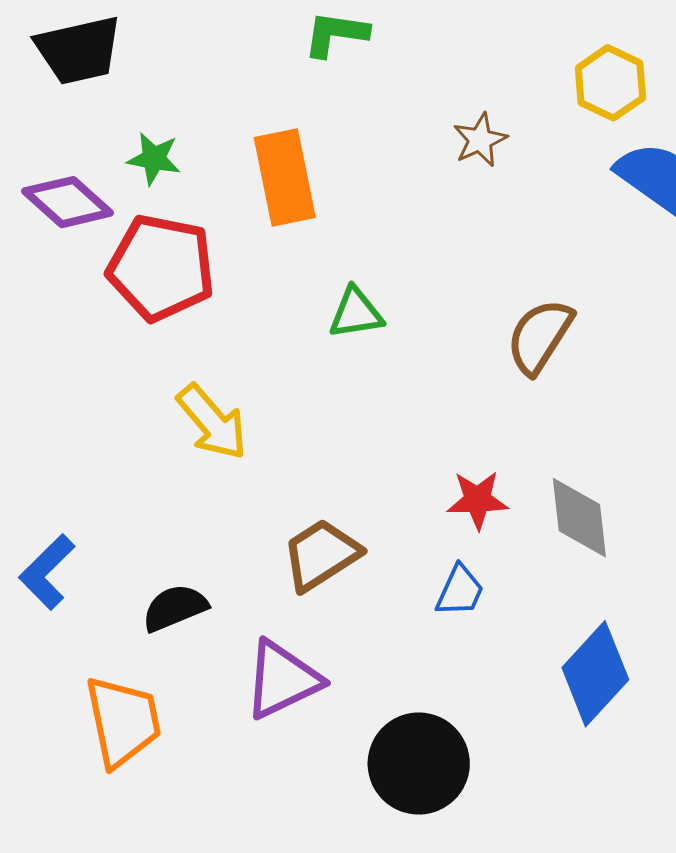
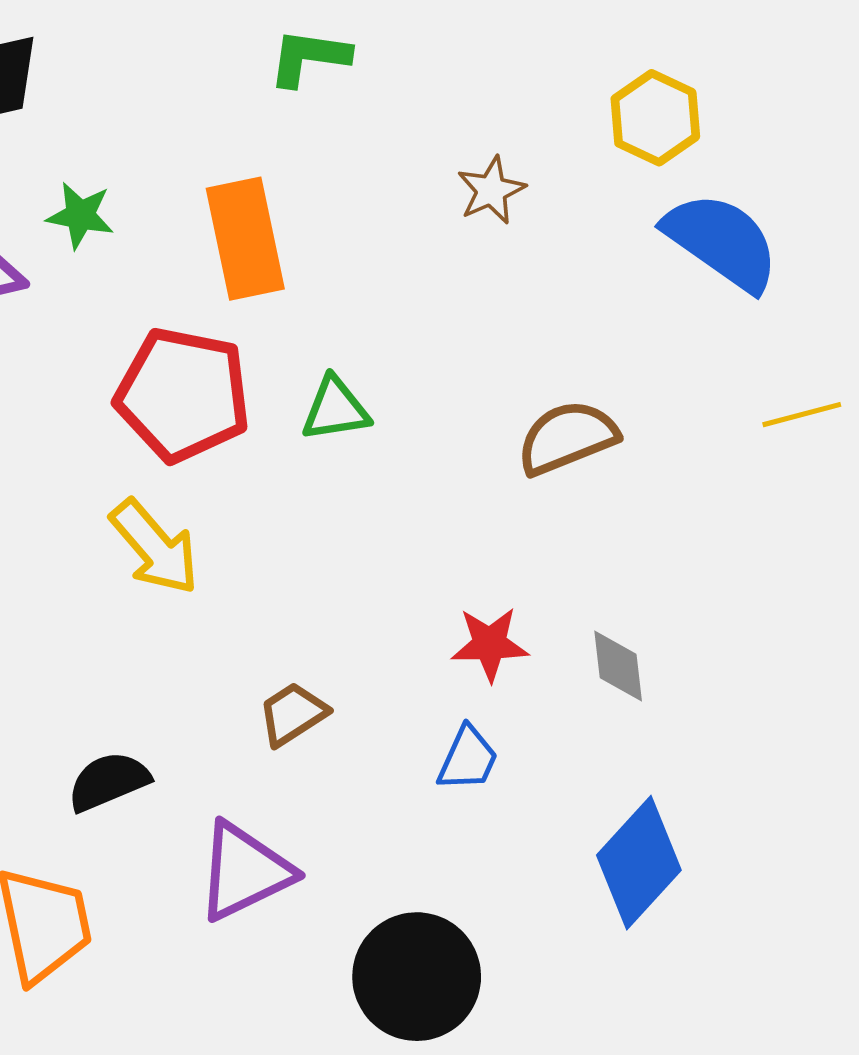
red pentagon: (161, 268) -> (183, 395), moved
brown semicircle: (540, 336) -> (567, 438), turned 36
gray diamond: (579, 518) -> (618, 666), size x0.7
brown trapezoid: (321, 555) -> (293, 714), size x0.7

